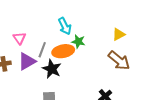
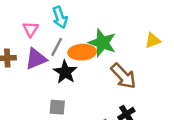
cyan arrow: (65, 26) -> (60, 17), moved
green star: (78, 42) -> (102, 43), size x1.6
brown arrow: (119, 60) -> (123, 76), moved

